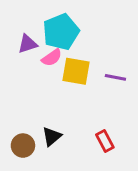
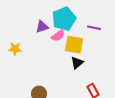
purple line: (115, 77) -> (94, 28), moved
black triangle: (52, 136) -> (77, 63), moved

